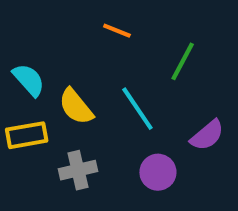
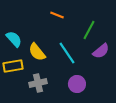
purple semicircle: (207, 135) -> (101, 51), moved

